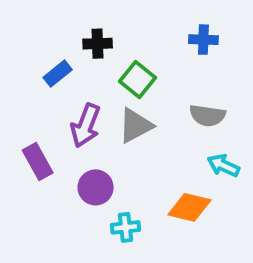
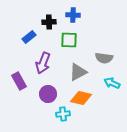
blue cross: (203, 40) -> (73, 15), moved
green square: (137, 80) -> (69, 40), turned -36
gray triangle: (135, 126) -> (78, 72), moved
orange diamond: (189, 207) -> (81, 98), moved

